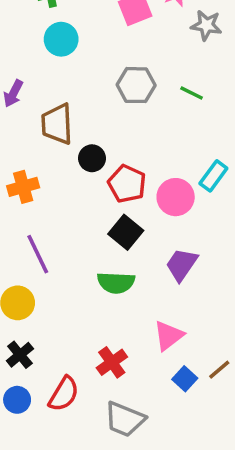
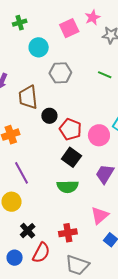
cyan circle: (61, 39) -> (39, 47), moved
gray hexagon: (136, 85) -> (60, 73), moved
black cross: (20, 355) -> (28, 231), moved
red cross: (112, 362) -> (68, 233), turned 30

